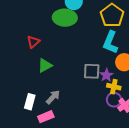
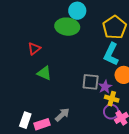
green triangle: (45, 66) -> (44, 73), turned 49
gray arrow: (53, 97) -> (62, 115), moved
white rectangle: (30, 102) -> (25, 120), moved

